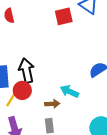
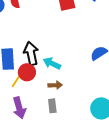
cyan arrow: (69, 91) -> (52, 63), moved

